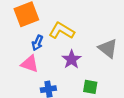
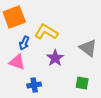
green square: (90, 87) -> (82, 83), moved

